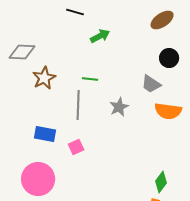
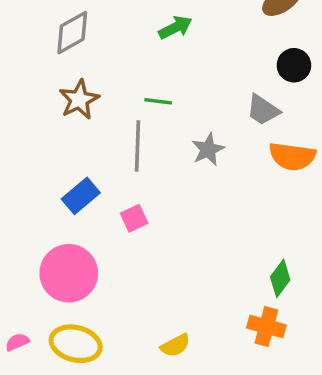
gray diamond: (22, 52) -> (72, 33), moved, turned -32
blue rectangle: (45, 134) -> (81, 196), turned -50

